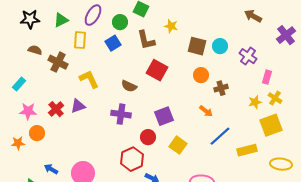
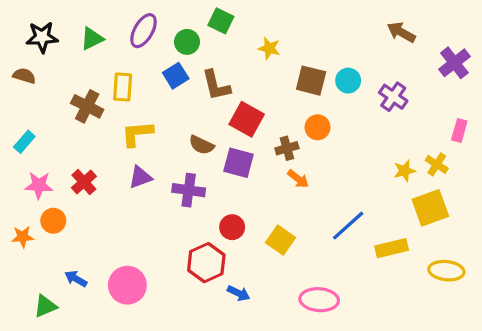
yellow rectangle: (80, 40) -> (123, 87), moved
brown L-shape: (146, 40) -> (216, 85), moved
brown semicircle: (35, 50) -> (24, 76), moved
pink rectangle: (267, 77) -> (459, 131), moved
yellow L-shape: (89, 79) -> (137, 134), turned -70
brown cross: (221, 88) -> (287, 148), moved
purple triangle: (78, 106) -> (140, 177), moved
orange arrow: (206, 111) -> (298, 179), moved
purple square: (164, 116) -> (239, 163), moved, turned 36

